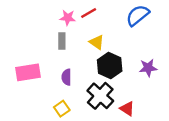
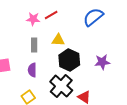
gray rectangle: (62, 41) -> (34, 45), moved
yellow triangle: (97, 42) -> (58, 40), turned -32

